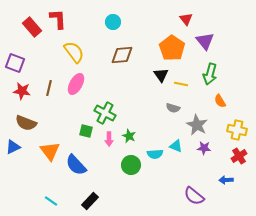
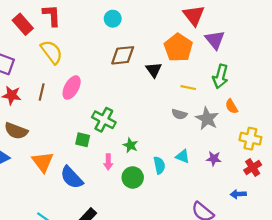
red triangle: (186, 19) -> (194, 15), size x1.5
yellow semicircle: (74, 52) -> (52, 52), moved
black triangle: (161, 75) -> (154, 70), moved
gray star: (197, 125) -> (207, 119), moved
pink arrow: (109, 139) -> (108, 162), moved
cyan semicircle: (155, 154) -> (159, 165), turned -98

